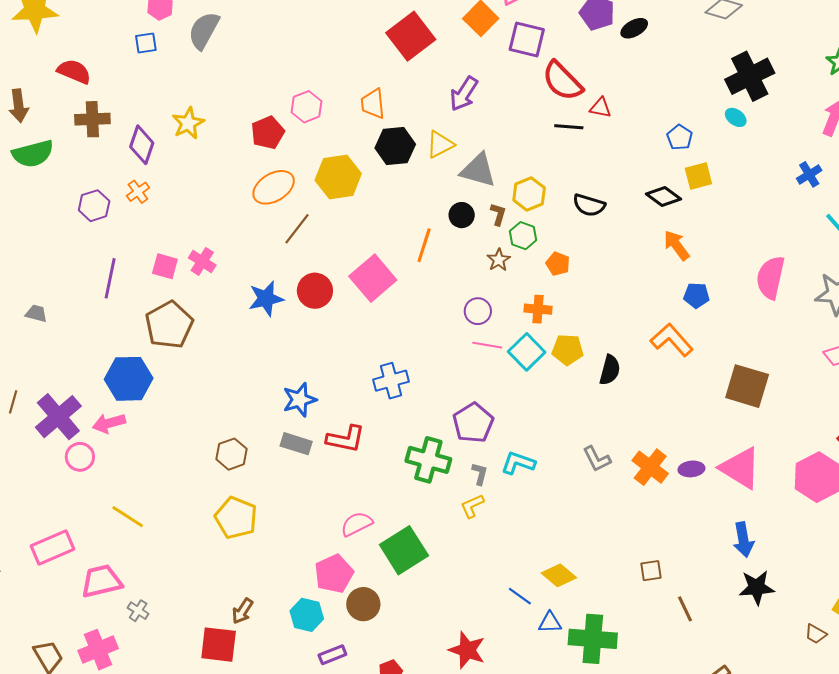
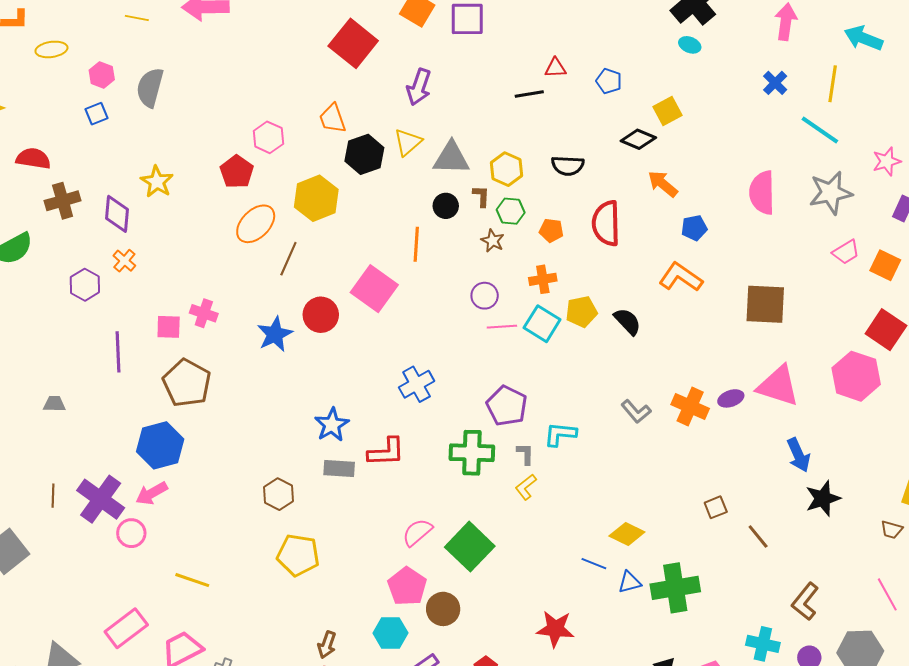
red semicircle: (562, 81) -> (606, 223), moved, turned 57
blue pentagon: (680, 137) -> (609, 81), moved
black semicircle: (610, 370) -> (627, 321), turned -44

